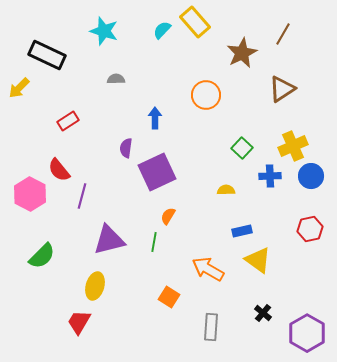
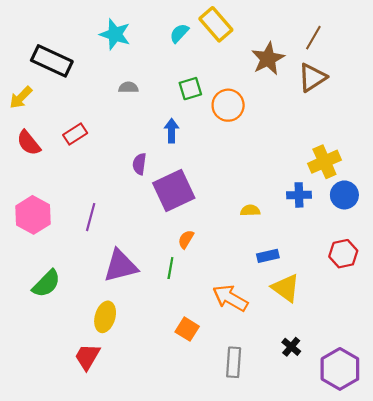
brown triangle: (282, 89) -> (312, 78), moved
green square: (242, 148) -> (190, 89), moved, turned 30
red semicircle: (59, 170) -> (29, 143), moved

